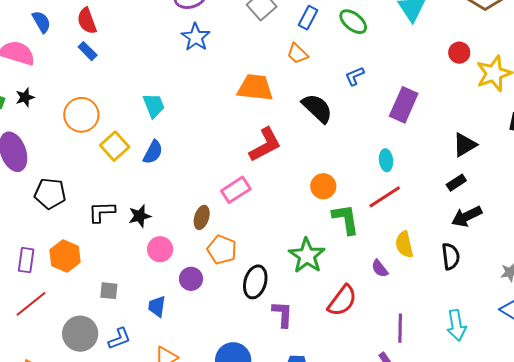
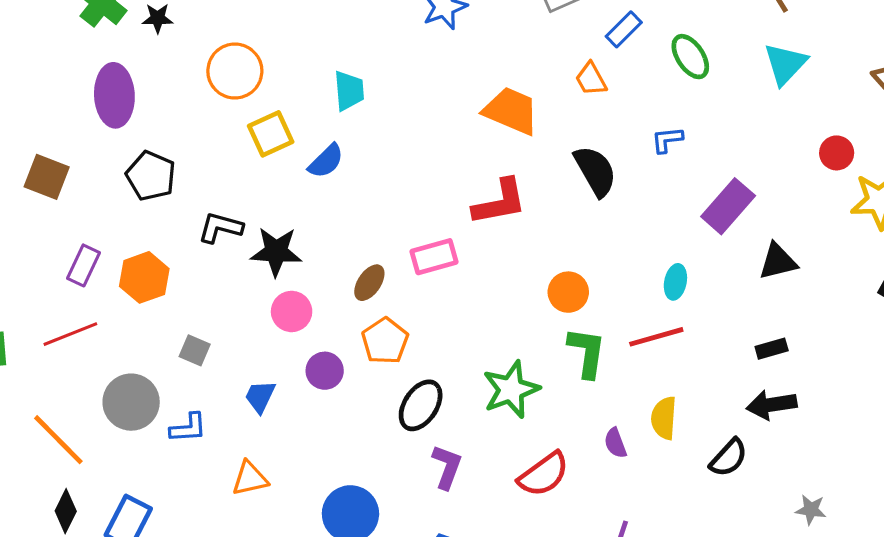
black triangle: (465, 145) -> (778, 261), moved
black star: (140, 216) -> (276, 252), size x1.4
black semicircle: (451, 256) -> (729, 458), turned 32

